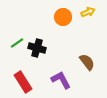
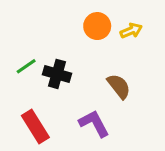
yellow arrow: (88, 12) -> (131, 31), moved
brown semicircle: (87, 62) -> (119, 86), moved

